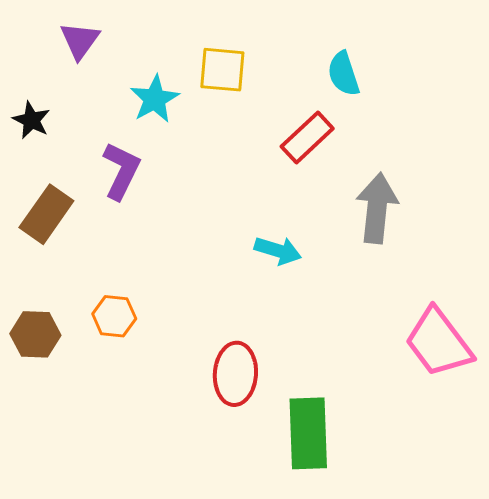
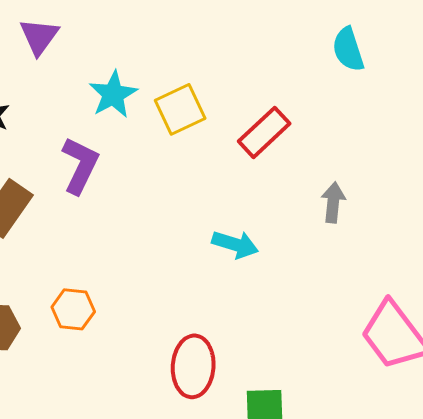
yellow square: (222, 70) -> (180, 109), moved, turned -30
cyan semicircle: (344, 74) -> (348, 49), moved
gray arrow: (377, 208) -> (333, 202), size x0.6

